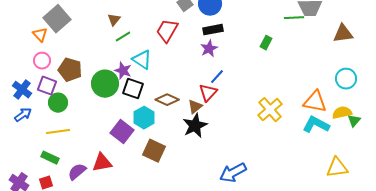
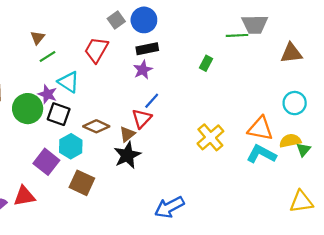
yellow triangle: (337, 168) -> (301, 202), moved

